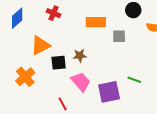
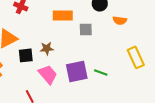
purple square: (109, 92) -> (77, 71), moved

